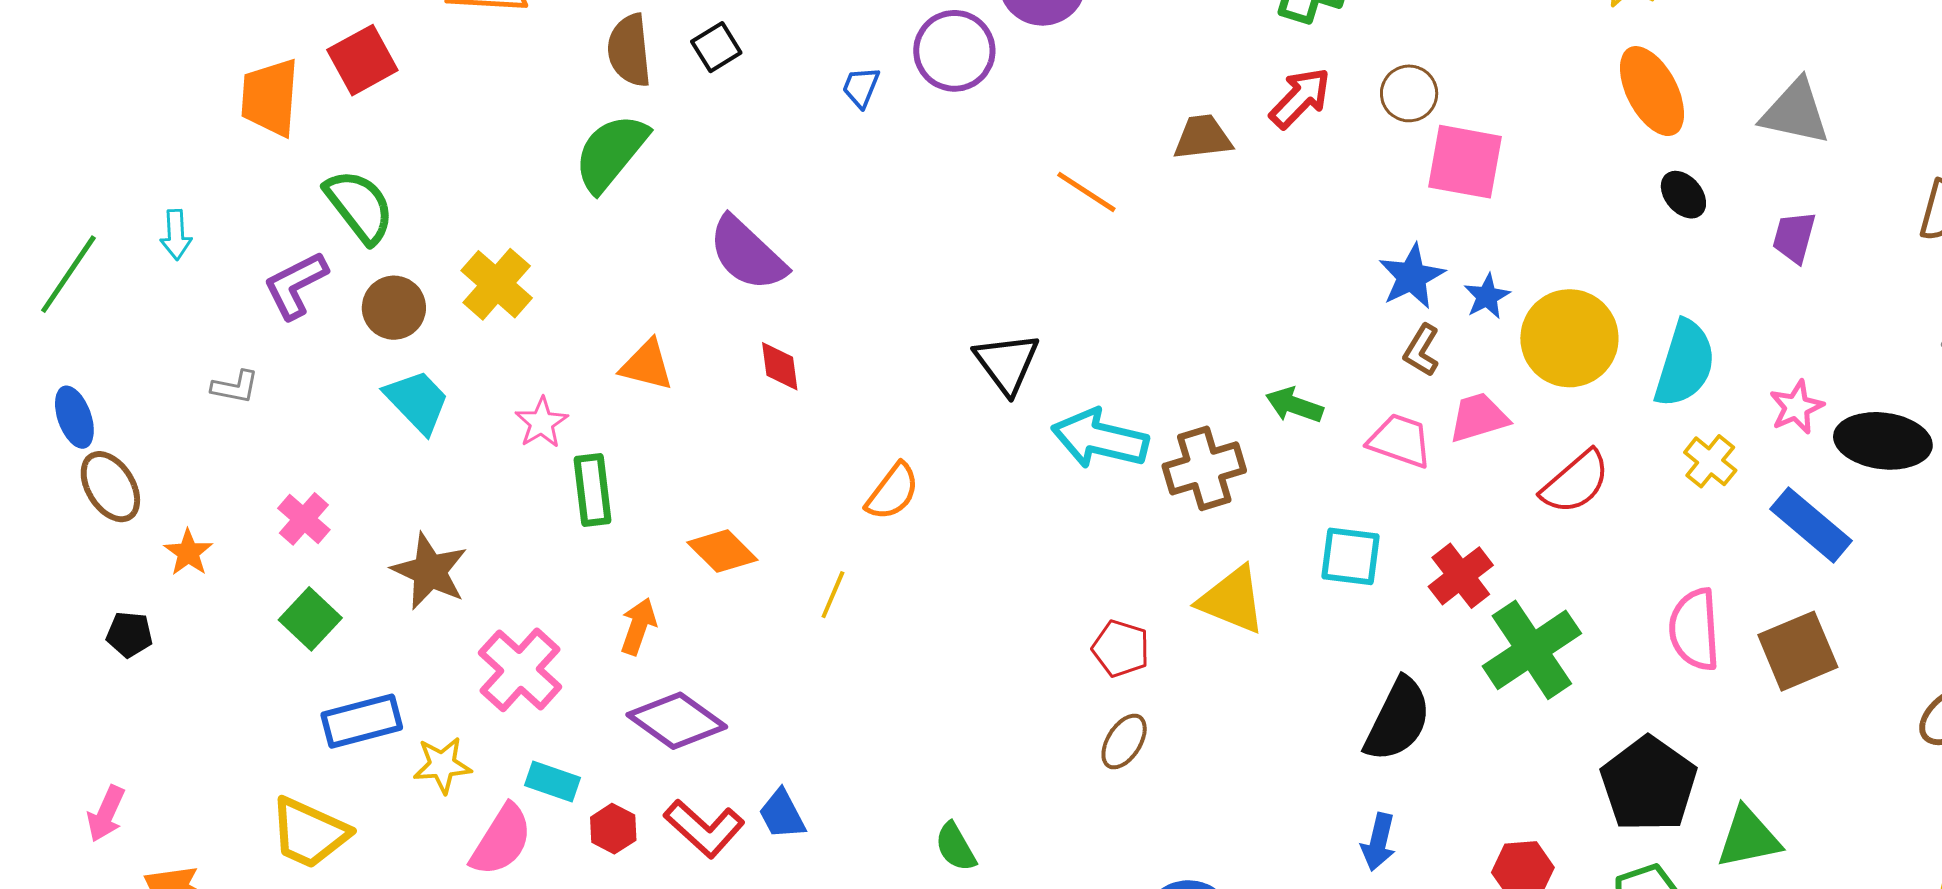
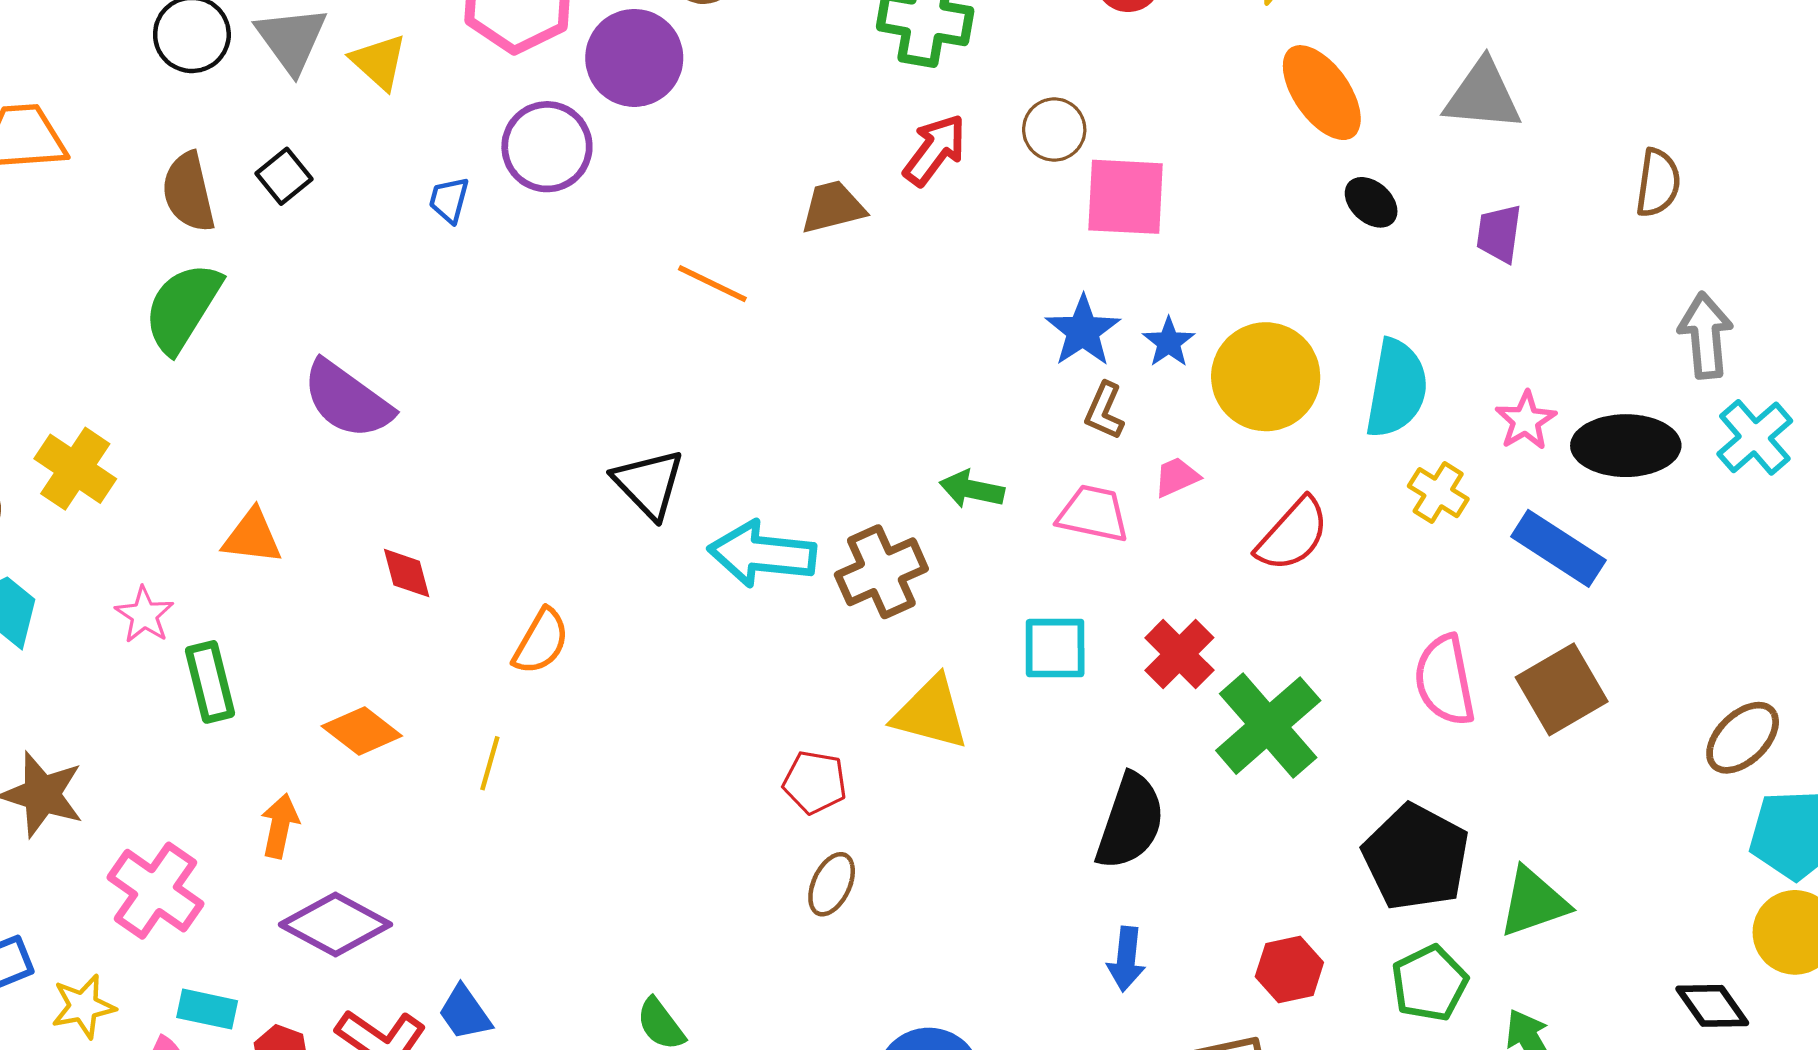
red diamond: (780, 366) -> (407, 573), moved
pink trapezoid: (1479, 418) -> (1177, 477), size x0.7

